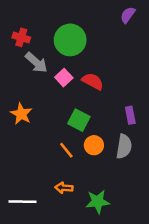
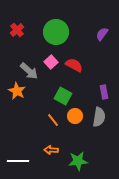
purple semicircle: (128, 15) -> (102, 34), moved
red cross: (21, 37) -> (17, 30), turned 32
gray arrow: (36, 63) -> (29, 71), moved

